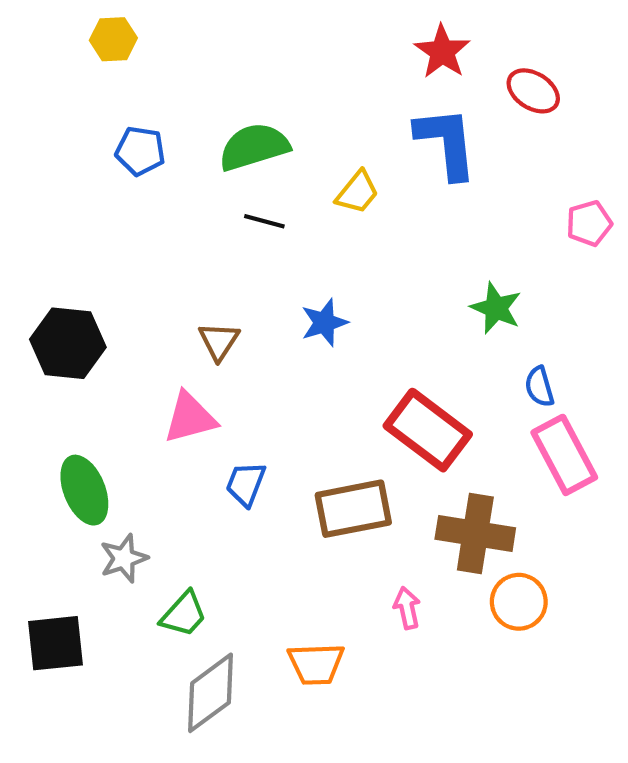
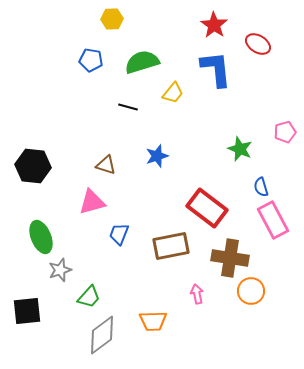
yellow hexagon: (113, 39) -> (112, 19), moved
green semicircle: (254, 147) -> (142, 62), moved
blue pentagon: (140, 151) -> (91, 60), moved
pink pentagon: (589, 223) -> (285, 132), moved
brown triangle: (219, 341) -> (106, 165), turned -45

